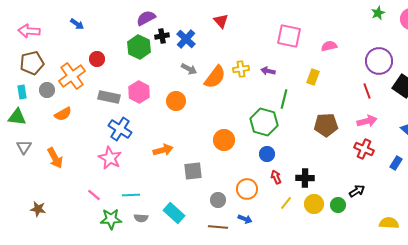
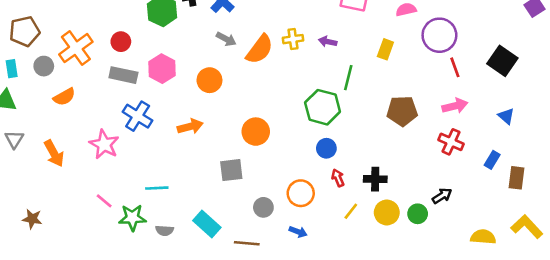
red circle: (97, 59) -> (121, 42), moved
purple circle: (379, 61) -> (439, 35), moved
orange circle: (224, 140) -> (256, 132), moved
orange arrow: (163, 150) -> (190, 126), moved
pink star: (110, 158) -> (104, 144), moved
cyan line: (131, 195) -> (157, 188), moved
green star: (111, 219) -> (132, 218), moved
brown line: (218, 227) -> (247, 243), moved

